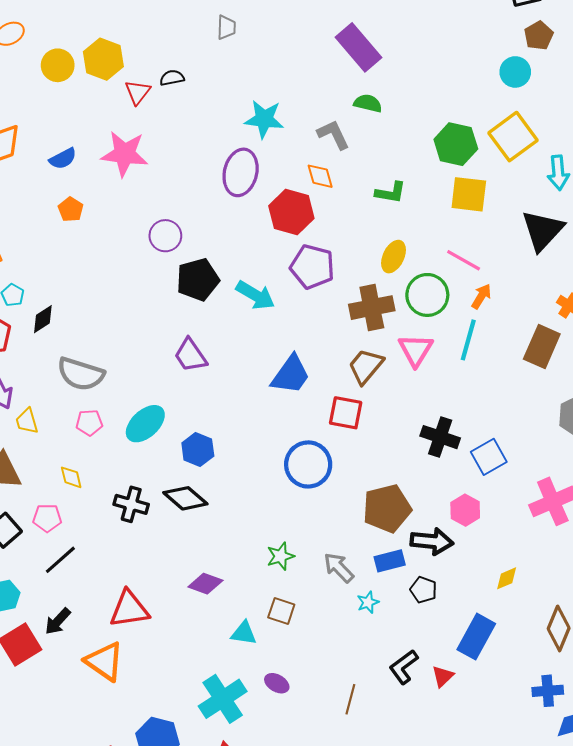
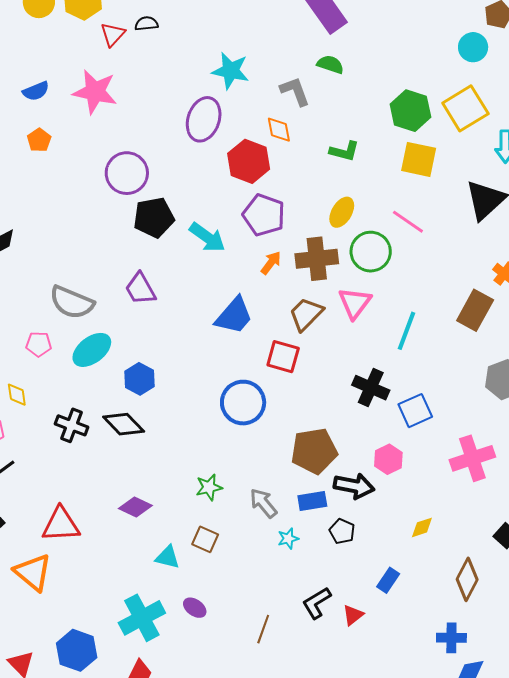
purple circle: (165, 236) -> (127, 173), size x1.4
orange arrow: (481, 296) -> (271, 263), moved
cyan line: (468, 340) -> (406, 331), moved
gray semicircle: (81, 374) -> (72, 302), moved
blue rectangle: (476, 637) -> (388, 580), size x0.6

